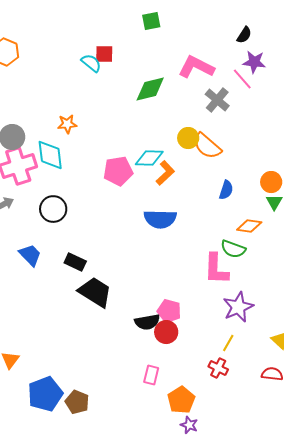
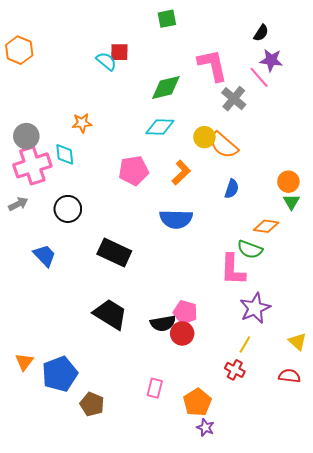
pink L-shape: (196, 67) -> (212, 65), turned 51
cyan diamond: (50, 155) -> (65, 154), size x0.7
cyan diamond: (149, 158) -> (160, 127), moved
blue semicircle: (226, 190) -> (232, 189), moved
black rectangle: (75, 262) -> (114, 252), moved, size x1.5
black trapezoid: (95, 292) -> (110, 314), moved
pink rectangle: (151, 375) -> (155, 388), moved
blue pentagon: (45, 394) -> (60, 374), moved

